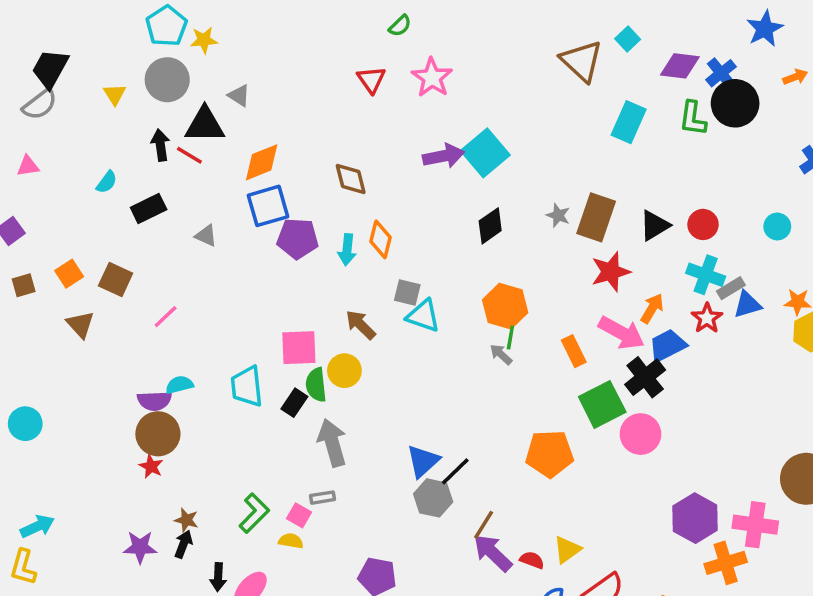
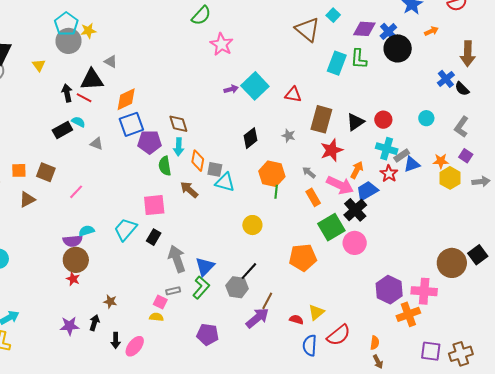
green semicircle: (400, 26) -> (201, 16), size x1.5
gray circle: (167, 80) -> (69, 41), moved
red triangle: (371, 80) -> (293, 95), moved, turned -42
green L-shape: (693, 118) -> (359, 59), moved
purple arrow: (444, 156) -> (231, 89), size x0.6
brown diamond: (351, 179) -> (178, 124), moved
cyan semicircle: (107, 182) -> (78, 122), moved, turned -96
gray star: (558, 215) -> (289, 136), moved
black diamond: (490, 226) -> (251, 138), moved
orange diamond: (381, 239) -> (198, 161), moved
orange square: (69, 274) -> (19, 170), turned 35
brown triangle: (80, 324) -> (27, 199), turned 48
gray arrow: (501, 354) -> (309, 172), moved
yellow circle: (344, 371) -> (252, 225), moved
green semicircle: (316, 385) -> (165, 166), moved
cyan trapezoid: (247, 386) -> (125, 229), turned 50
blue triangle: (423, 461) -> (205, 267), moved
green L-shape: (254, 513) -> (201, 288), moved
brown star: (186, 520) -> (110, 302), moved
purple arrow: (493, 553) -> (257, 318), moved, turned 100

